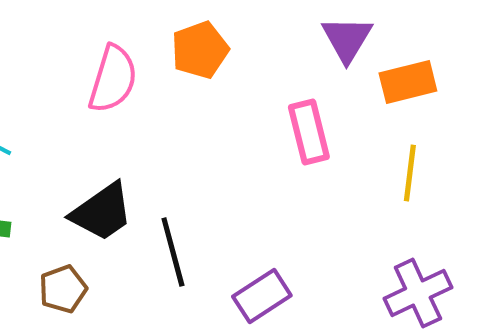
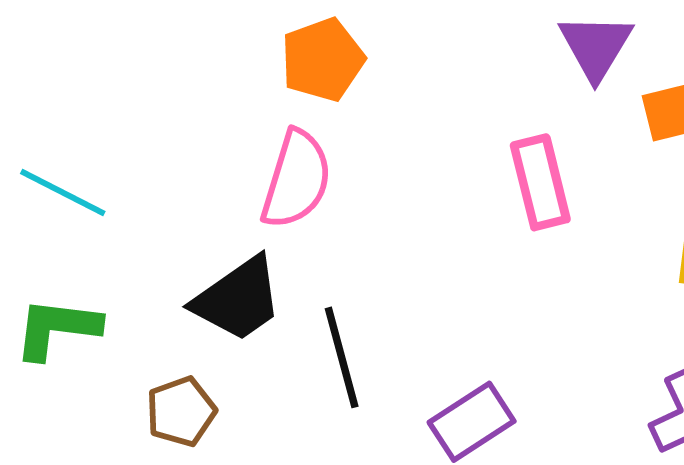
orange pentagon: (200, 50) -> (323, 60), moved
pink semicircle: (113, 79) -> (296, 179), moved

